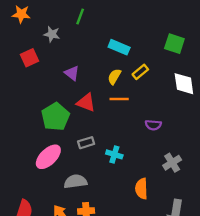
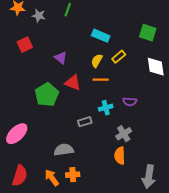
gray star: (52, 34) -> (39, 16), moved
gray rectangle: (86, 143) -> (85, 122), moved
cyan cross: (114, 154) -> (106, 108), moved, turned -32
pink ellipse: (48, 157) -> (17, 134), moved
gray cross: (172, 163) -> (124, 134), moved

